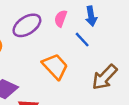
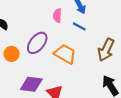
purple ellipse: (27, 25) -> (37, 43), moved

